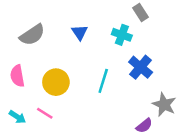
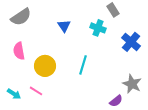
gray semicircle: (32, 35) -> (21, 17), moved
blue cross: (141, 67) -> (131, 42), moved
pink semicircle: (17, 76) -> (19, 51), moved

